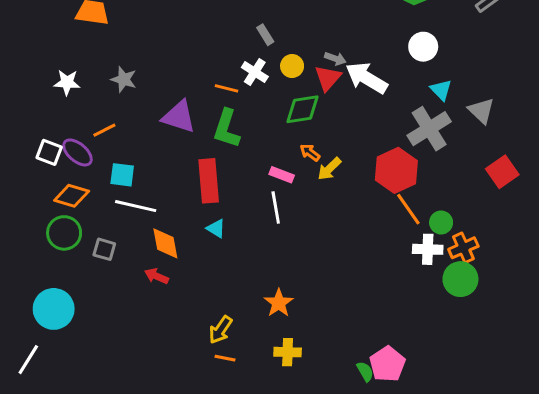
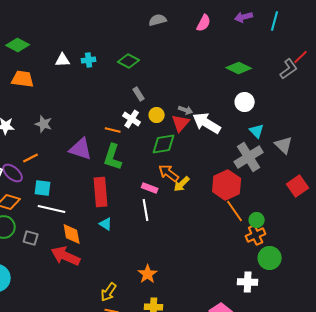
orange arrow: (310, 152) -> (169, 173), size x1.5
orange cross: (463, 248) -> (256, 235), moved
white cross: (428, 249) -> (248, 282), moved
red arrow: (156, 276) -> (66, 256), size x1.8

